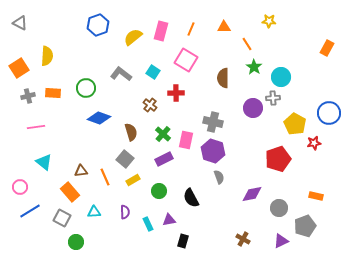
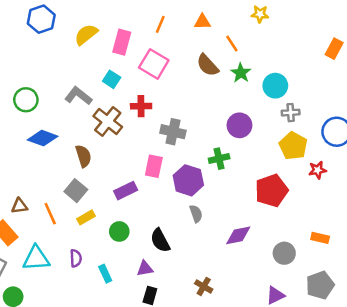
pink rectangle: (161, 31) -> (122, 42), moved
gray L-shape: (121, 74) -> (78, 96), moved
brown semicircle: (223, 78) -> (208, 65), moved, turned -42
gray cross: (273, 98) -> (291, 113), moved
brown cross: (150, 105) -> (108, 121), size x1.6
gray cross: (213, 122) -> (173, 132), moved
green cross: (163, 134) -> (219, 159), moved, turned 35
gray circle: (279, 208) -> (284, 253), moved
cyan triangle: (94, 212) -> (36, 258), size x1.6
purple triangle: (169, 220) -> (145, 269), moved
gray pentagon: (305, 226) -> (320, 285), moved
brown cross: (243, 239) -> (204, 286), moved

